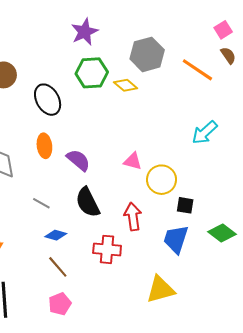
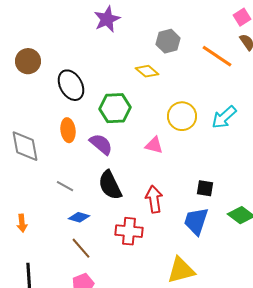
gray hexagon: (147, 54) -> (168, 41), size x0.7
green hexagon: (92, 73) -> (115, 108), moved
yellow circle: (162, 180) -> (182, 116), moved

